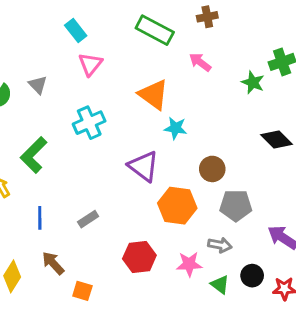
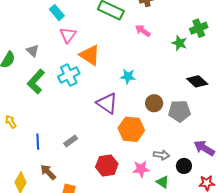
orange triangle: (153, 95) -> (90, 55), moved
green L-shape: (34, 155) -> (36, 82), moved
gray pentagon: (236, 205) -> (179, 111), moved
black circle: (252, 276) -> (184, 166), moved

